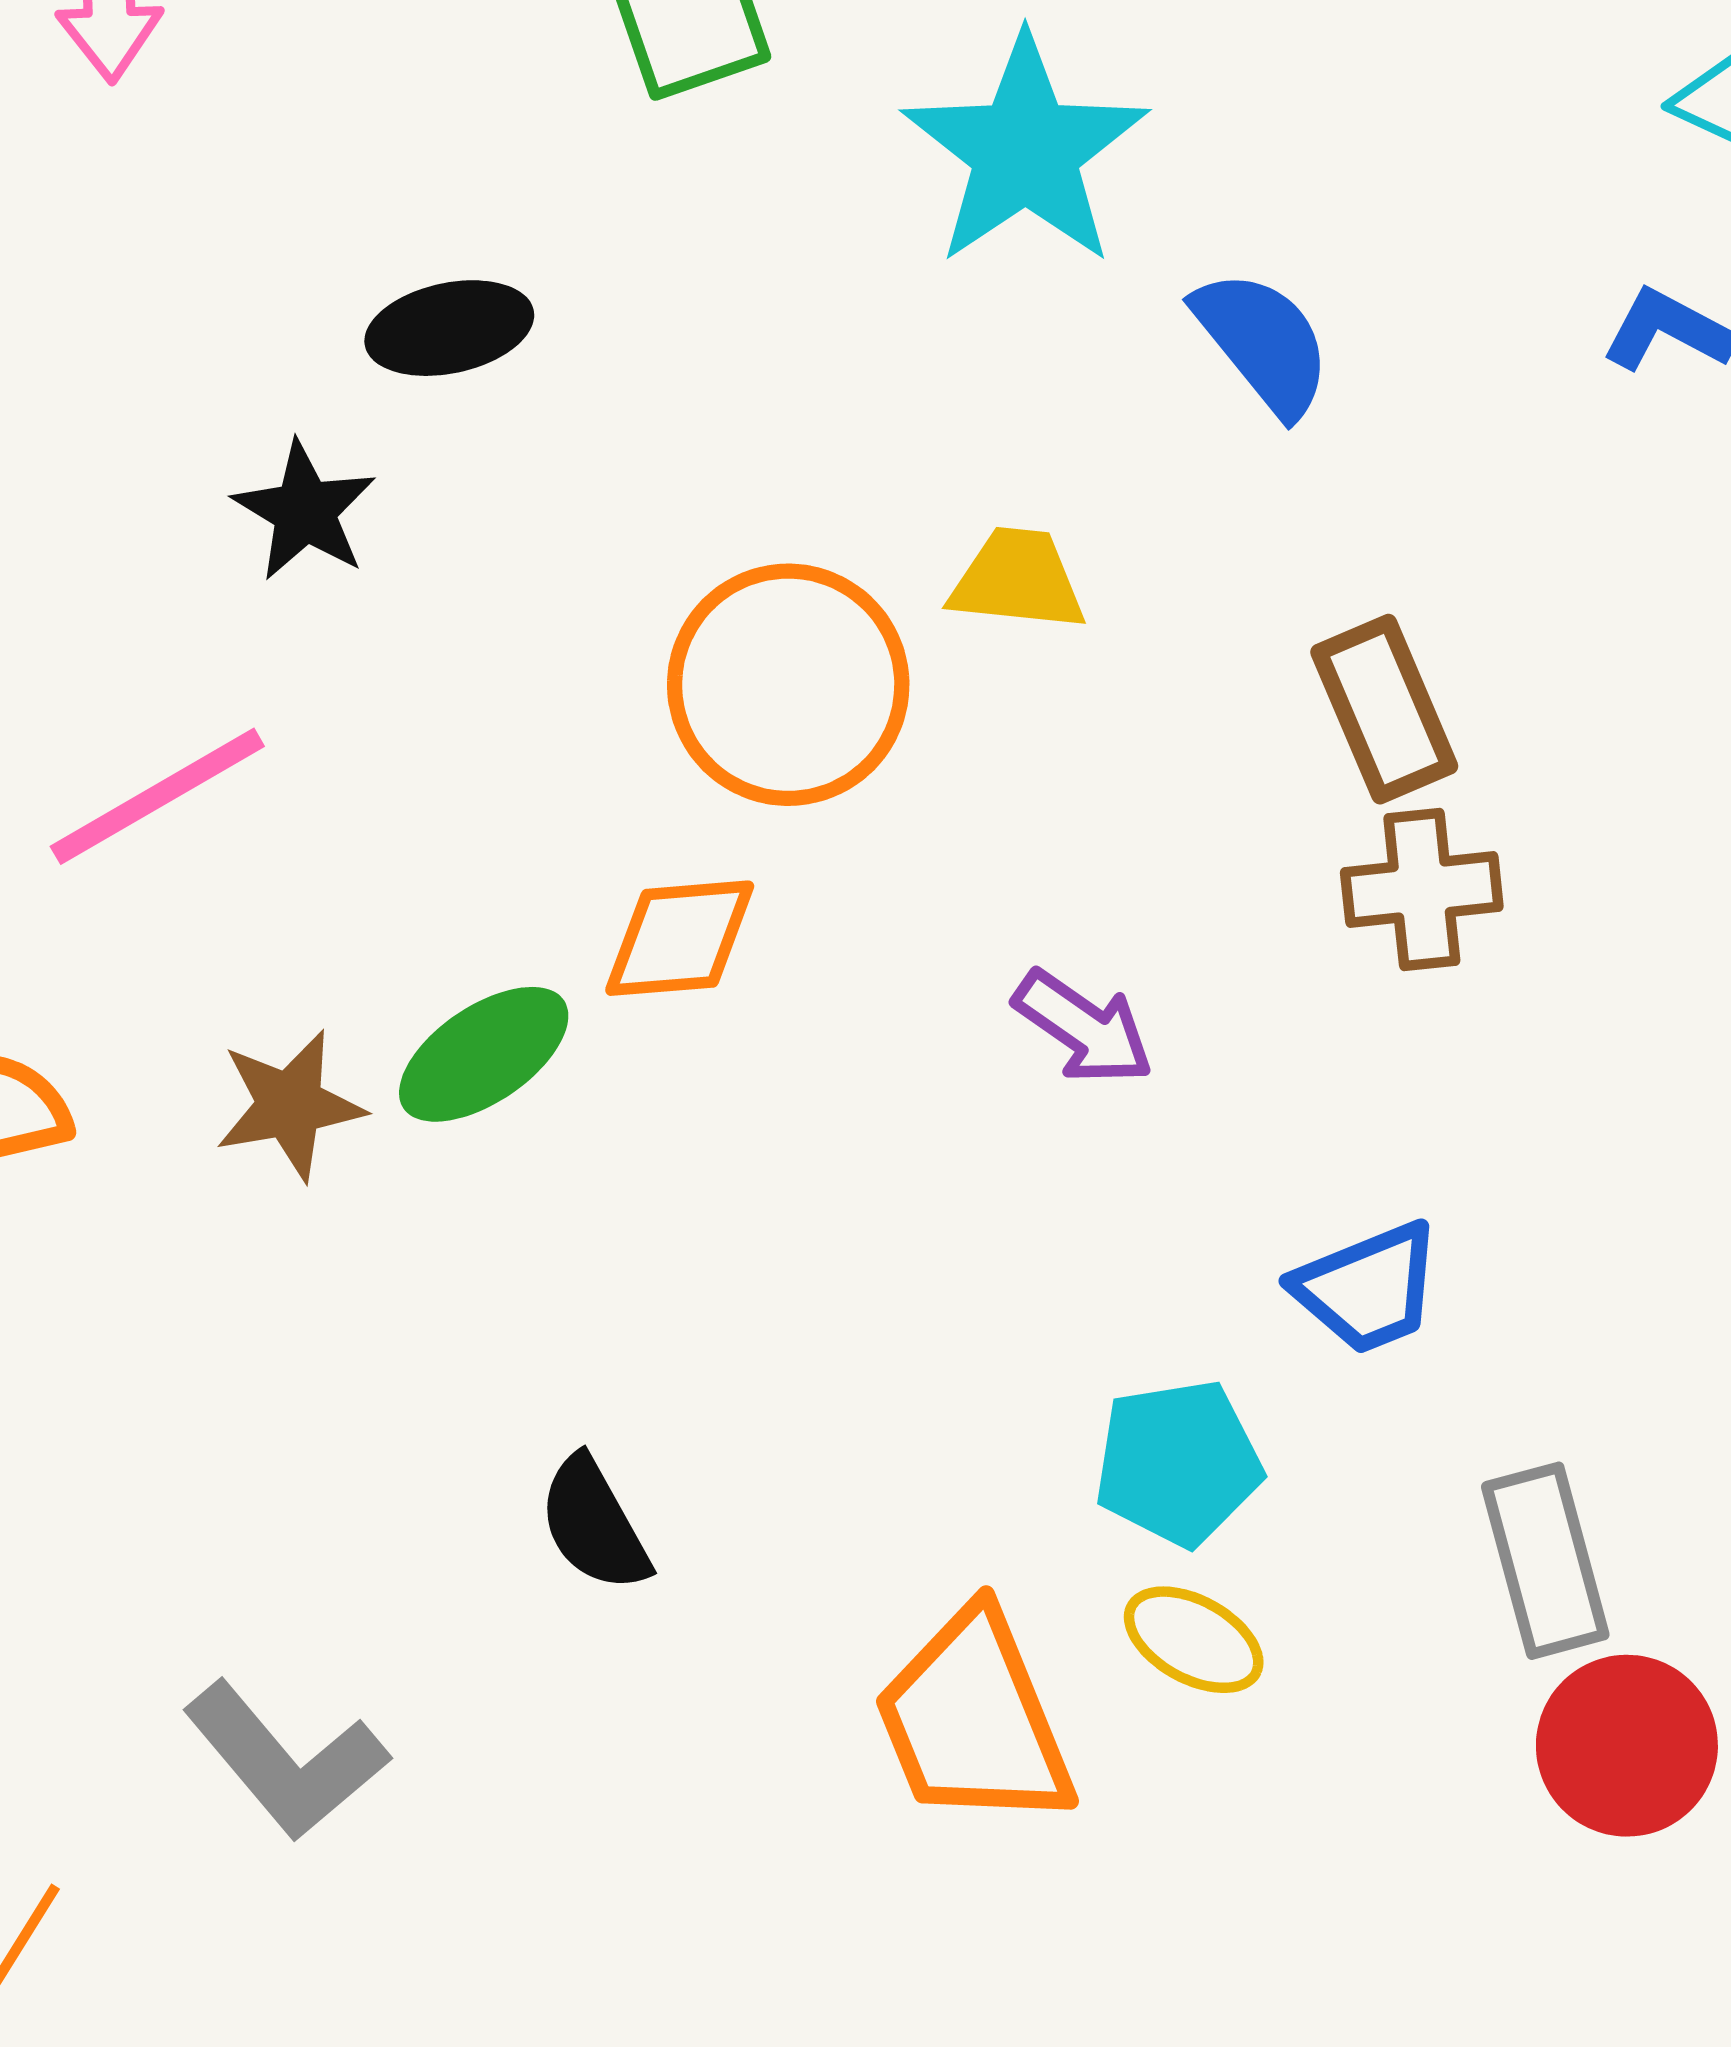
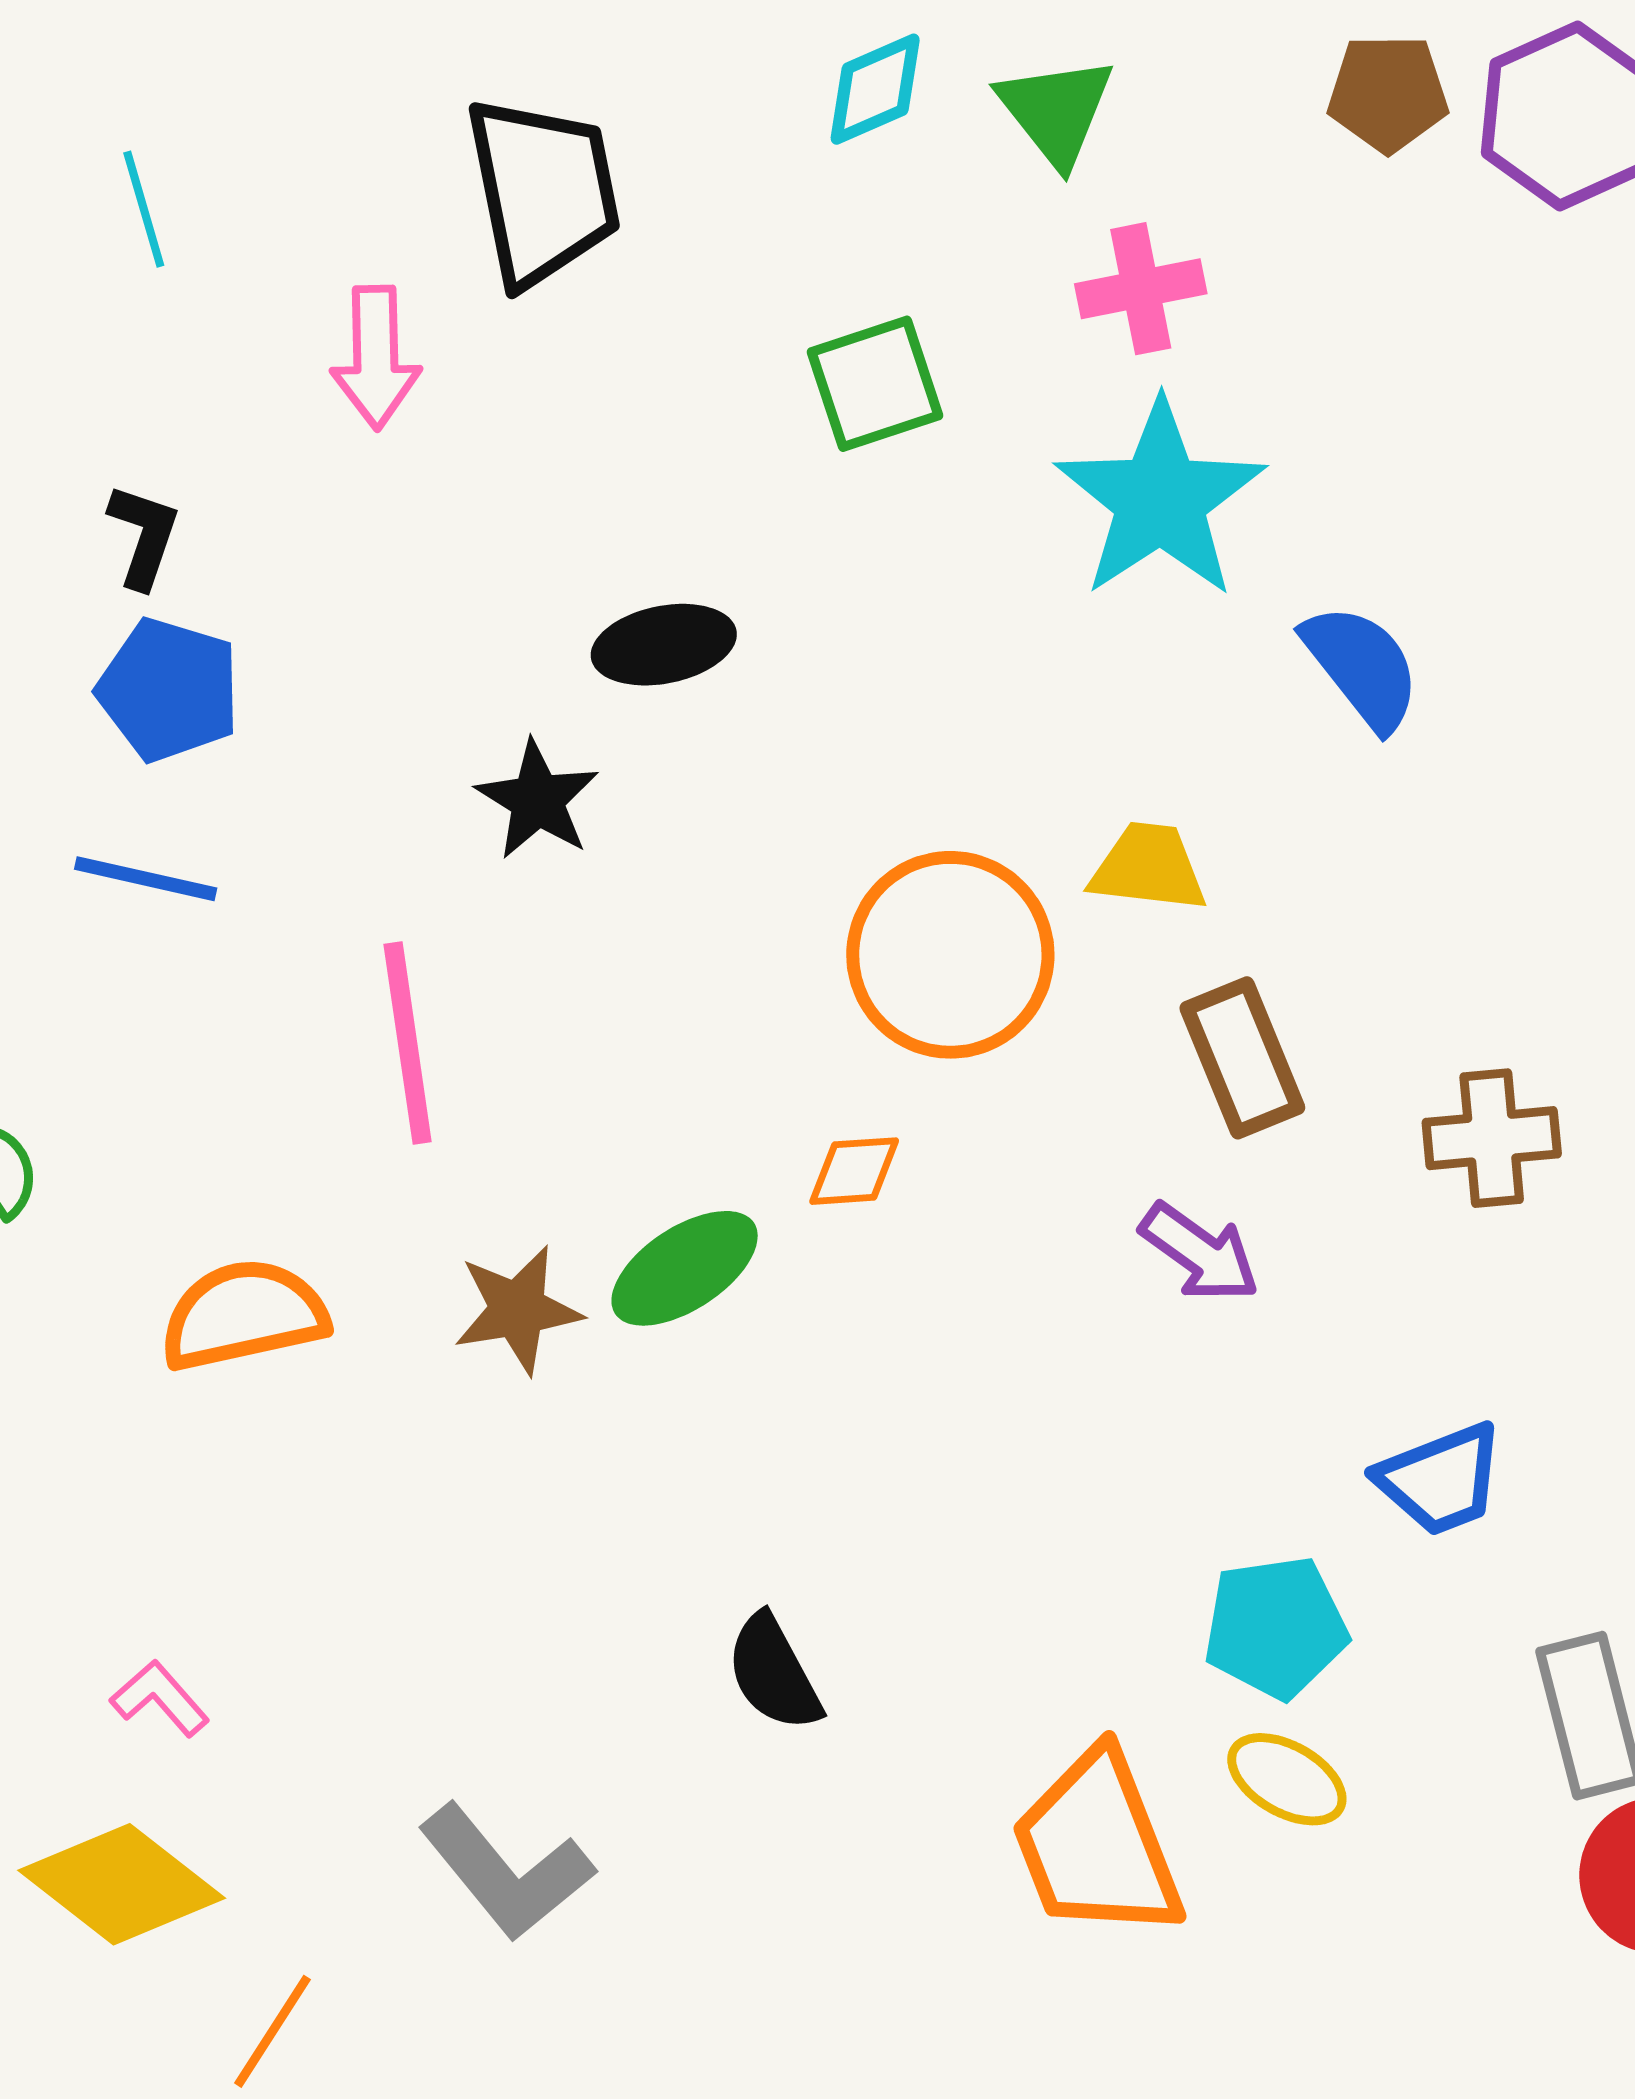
brown rectangle: (1384, 709) -> (1242, 1058), moved
pink line: (157, 796) -> (408, 1043), turned -69
orange diamond: (680, 938) -> (854, 1171), size x0.7

